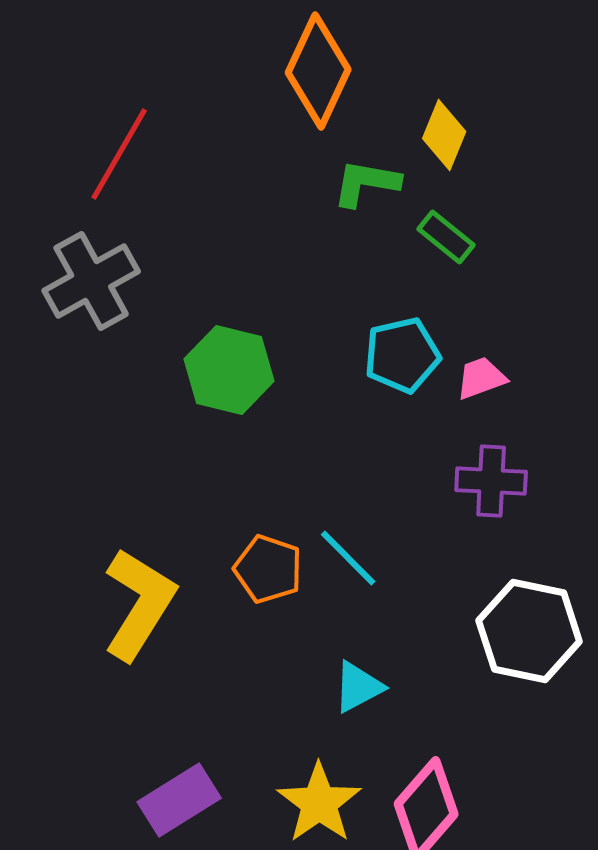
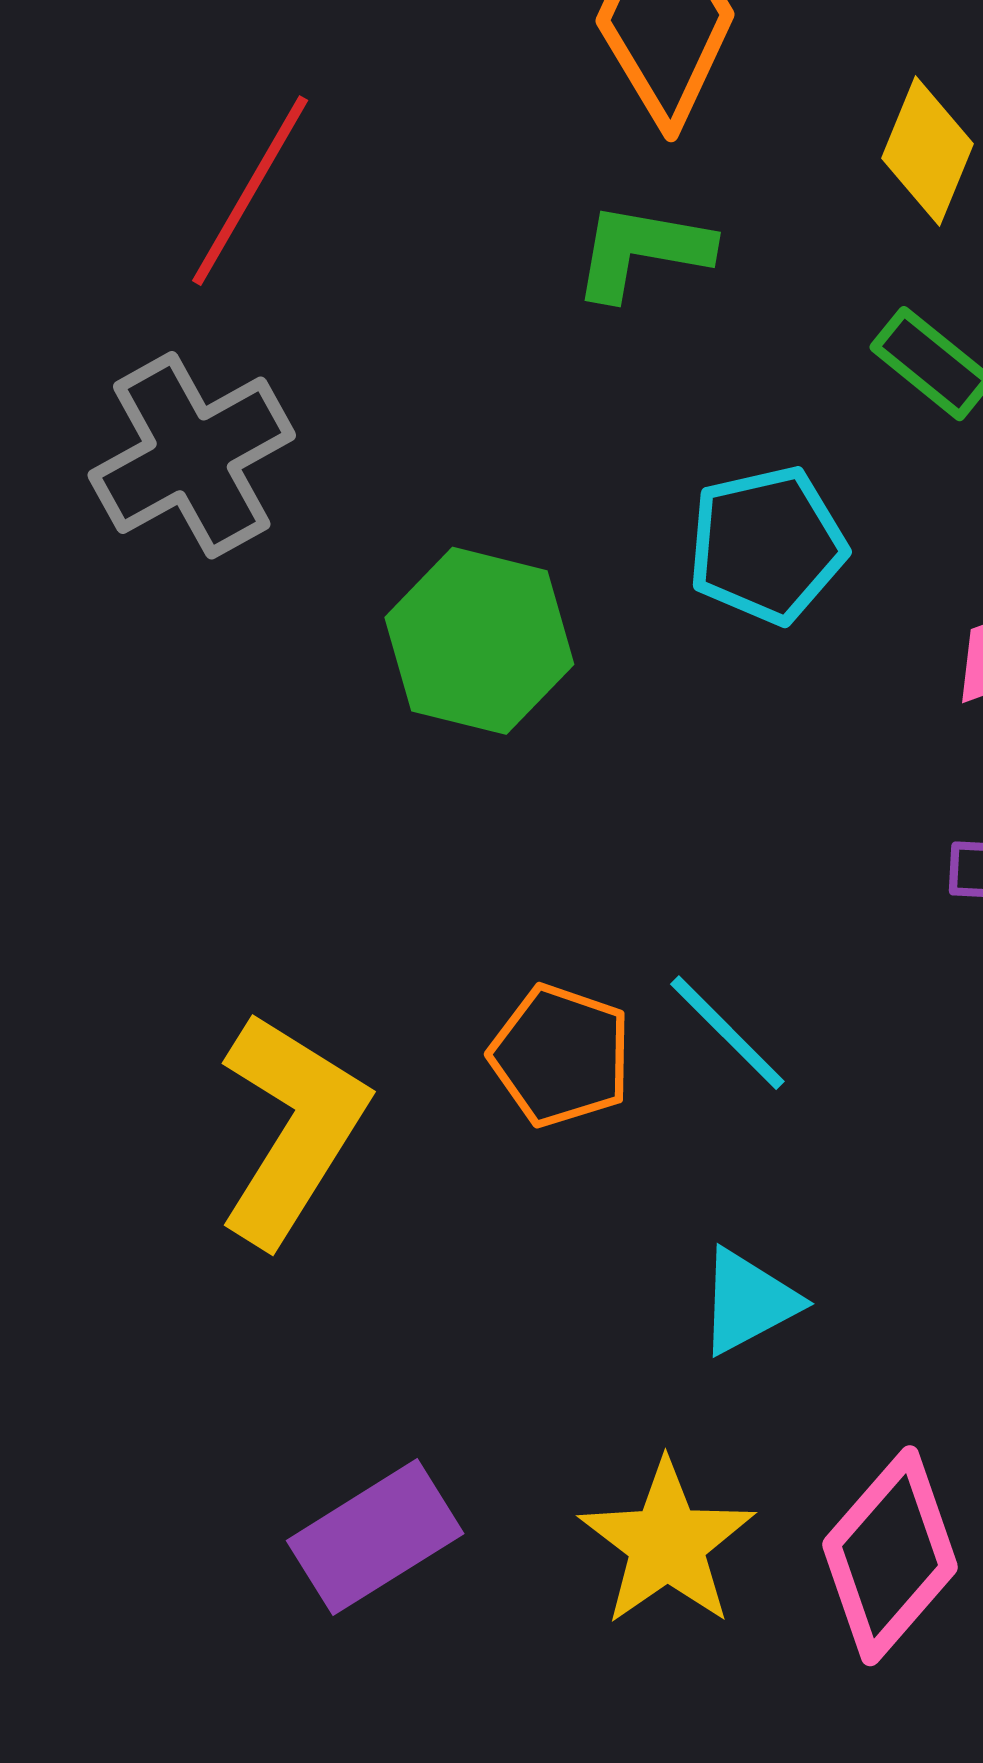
green L-shape: (366, 183) -> (642, 251), moved
cyan pentagon: (402, 355) -> (767, 545), moved

